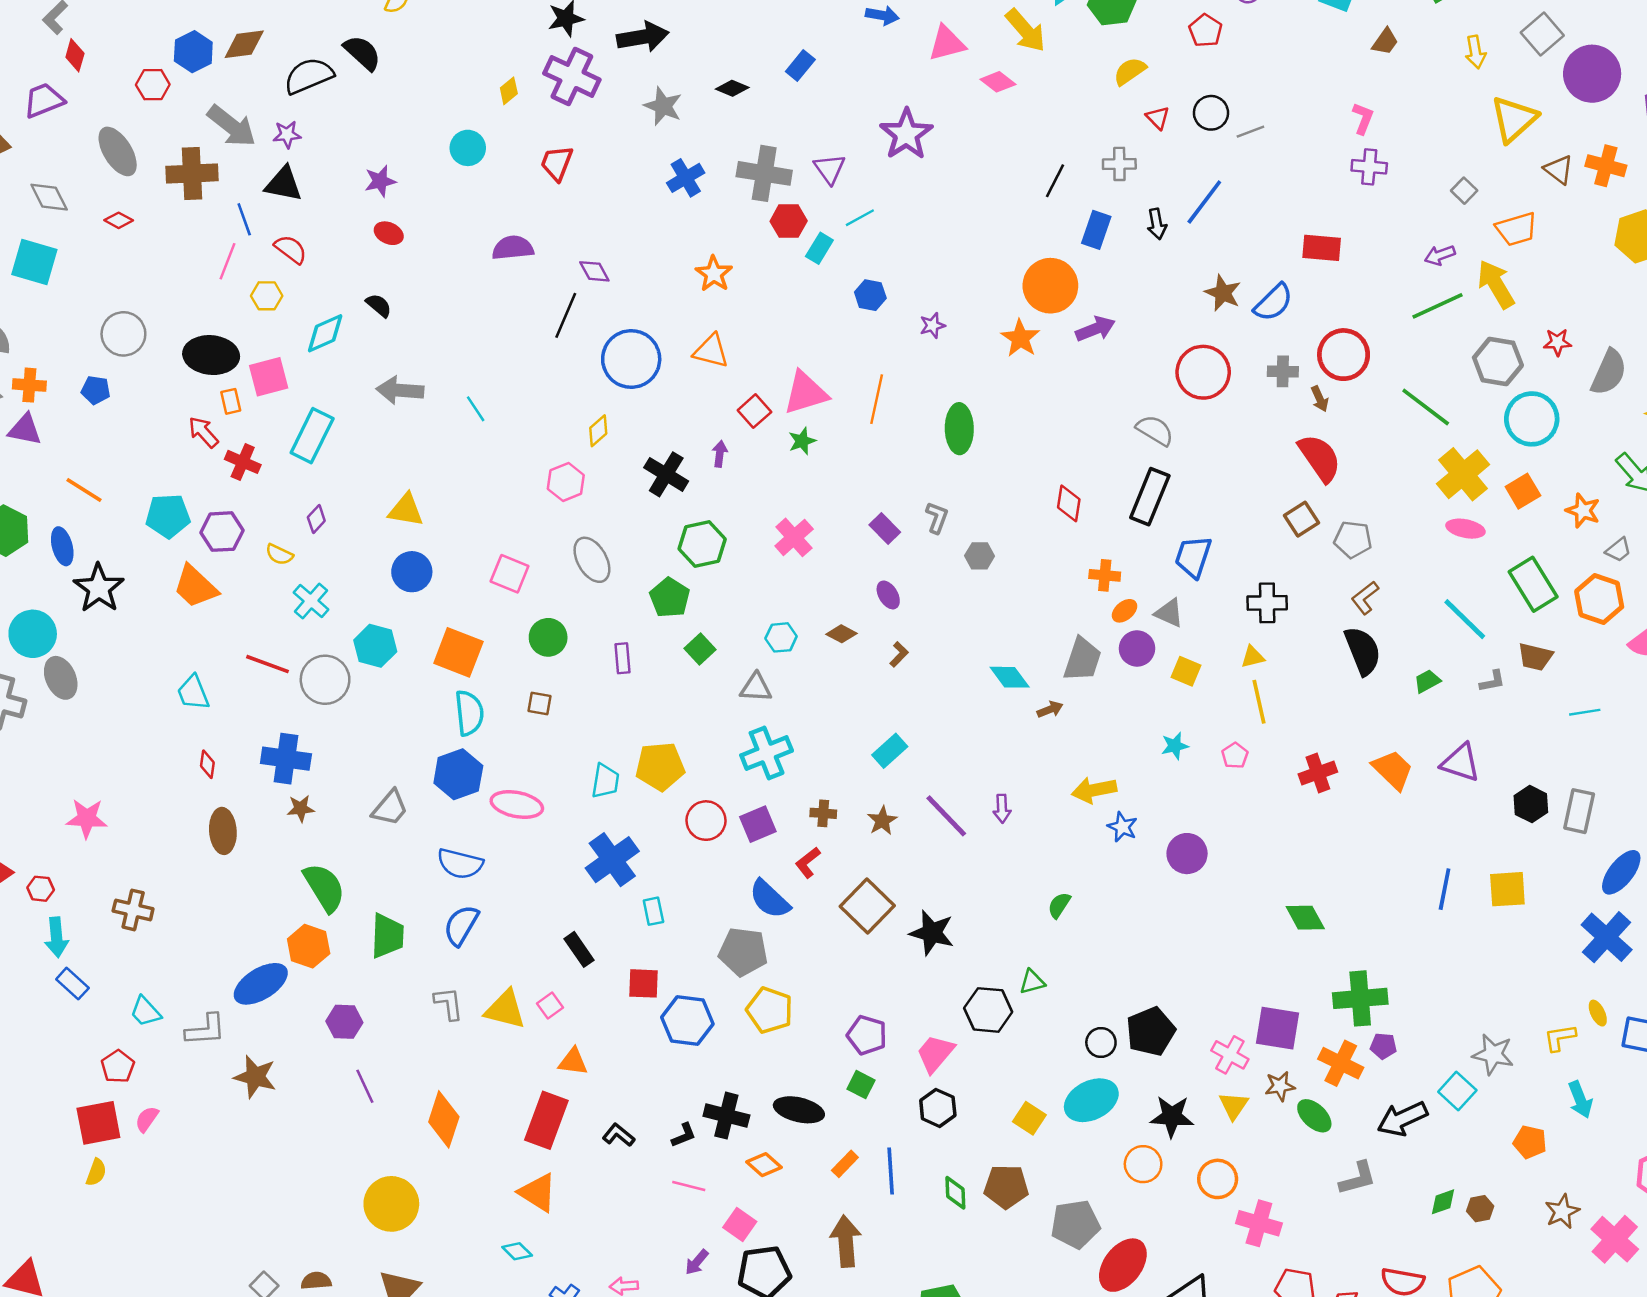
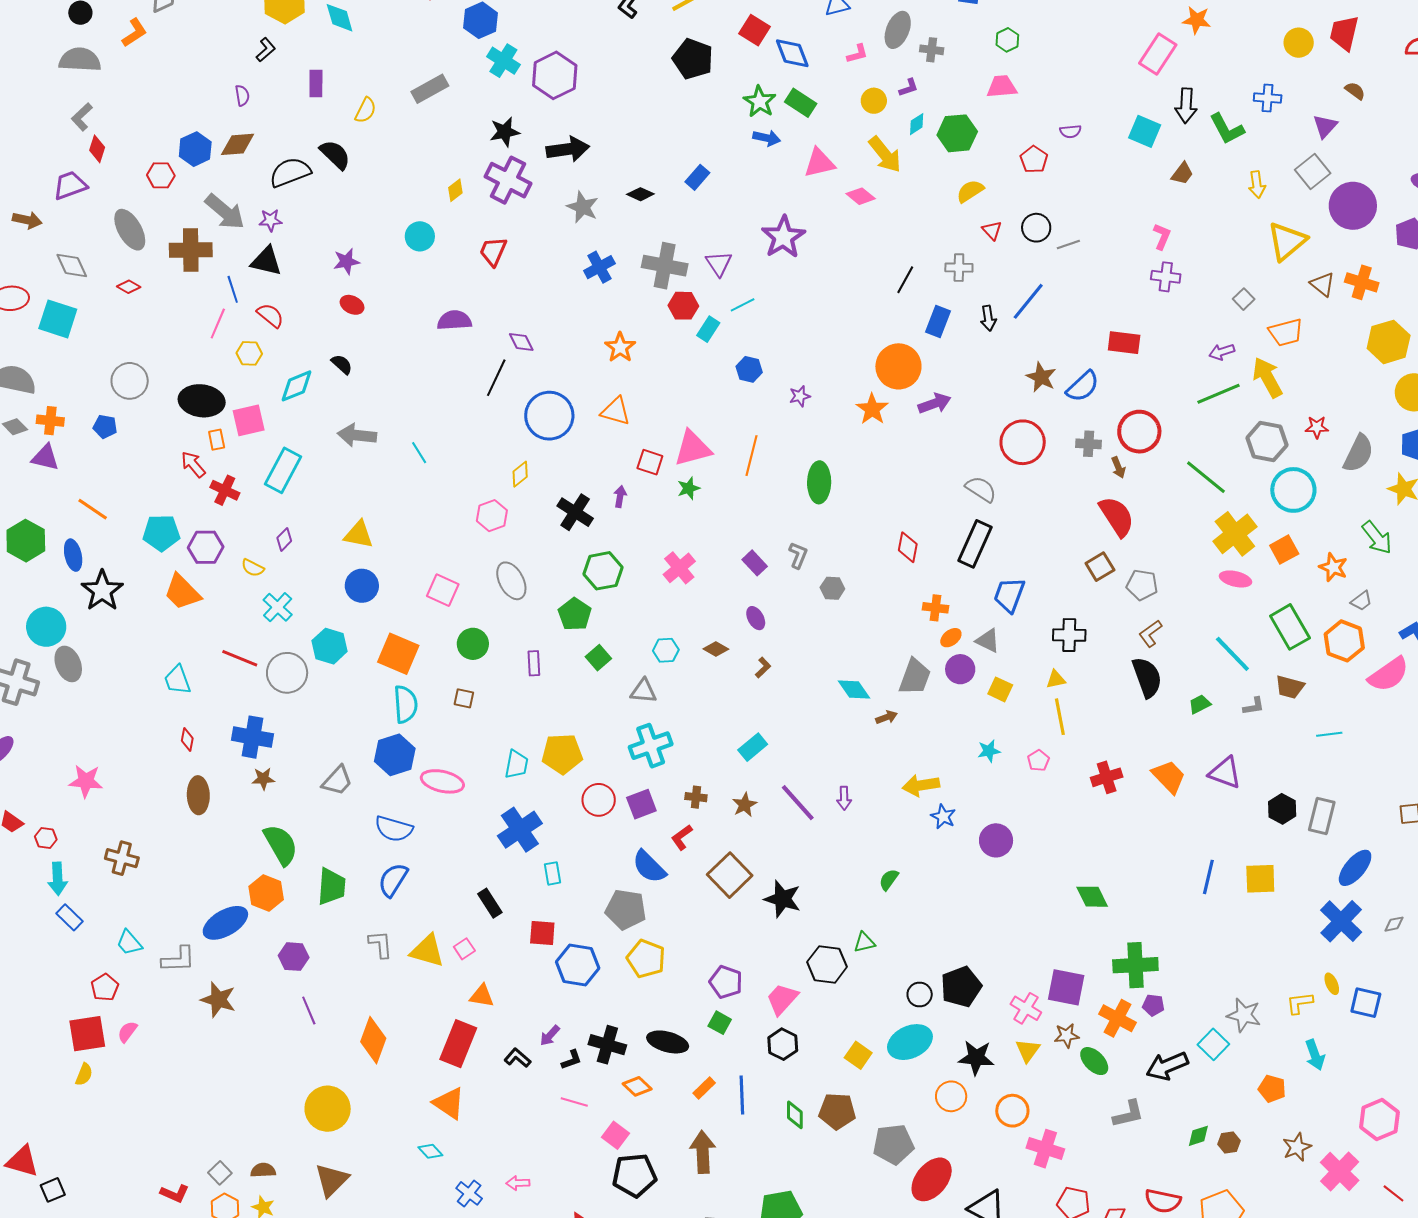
red square: (754, 411) -> (650, 462), turned -32
purple arrow: (697, 1262) -> (550, 1036), moved

